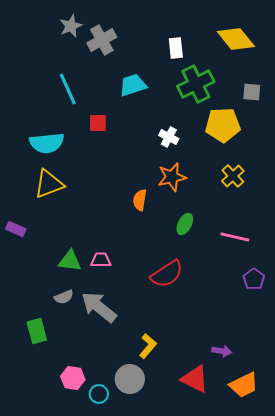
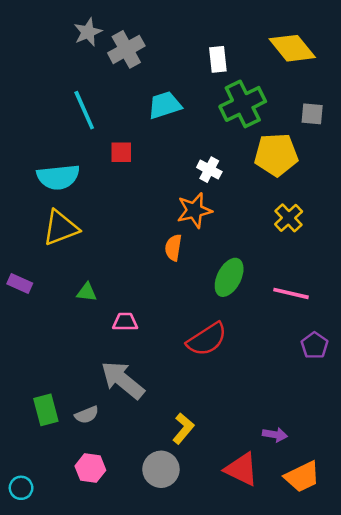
orange star: (172, 177) -> (194, 210), moved
green ellipse: (185, 224) -> (229, 277), size x1.4
green triangle: (70, 261) -> (87, 292), moved, size x0.7
gray semicircle: (64, 297) -> (87, 415), moved
cyan circle: (99, 394) -> (21, 488), moved

